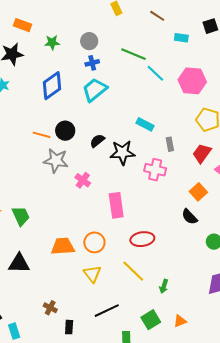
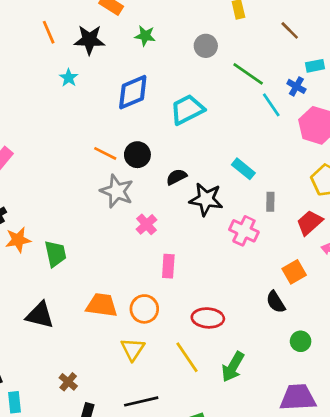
cyan rectangle: (181, 38) -> (315, 66), turned -32
gray circle: (89, 41) -> (206, 46), moved
blue cross: (92, 63) -> (296, 86), moved, turned 32
pink rectangle: (116, 205) -> (168, 266), moved, size x0.7
green arrow: (164, 286) -> (233, 367), moved, size x1.6

